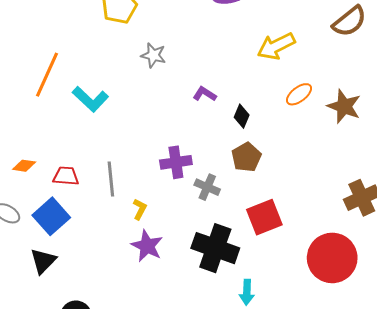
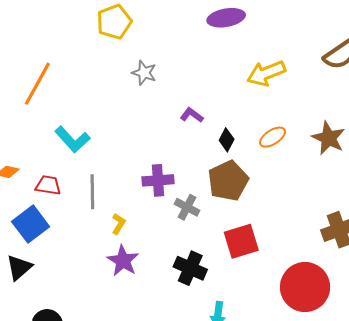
orange ellipse: (299, 94) -> (272, 137), moved
cyan L-shape: (90, 99) -> (72, 139), moved
brown pentagon: (246, 157) -> (228, 181), size x1.4
black cross: (215, 248) -> (190, 268), size x0.7

